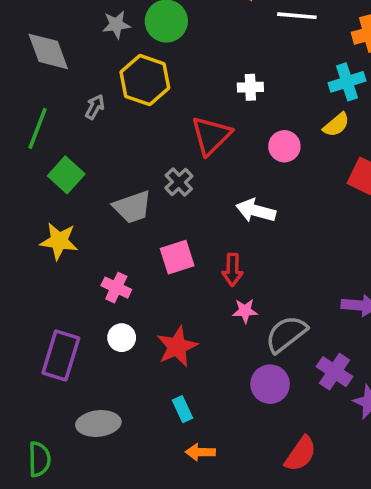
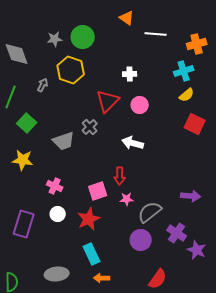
yellow semicircle: (336, 125) -> (187, 95), moved
pink circle: (284, 146) -> (140, 105), moved
pink square: (177, 257) -> (98, 191), moved
cyan rectangle: (182, 409) -> (92, 254), size x1.5
gray ellipse: (98, 423) -> (57, 274), moved

